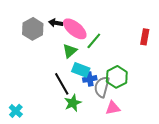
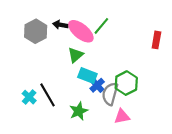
green line: (94, 41) -> (101, 26), moved
blue cross: (90, 79) -> (97, 85), turned -32
black line: (62, 84) -> (47, 95), moved
cyan cross: (16, 111) -> (29, 97), moved

